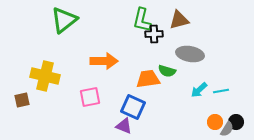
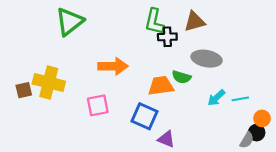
brown square: (22, 100) -> (24, 90), moved
orange circle: (215, 122) -> (262, 118), moved
purple triangle: (124, 126) -> (166, 139), moved

